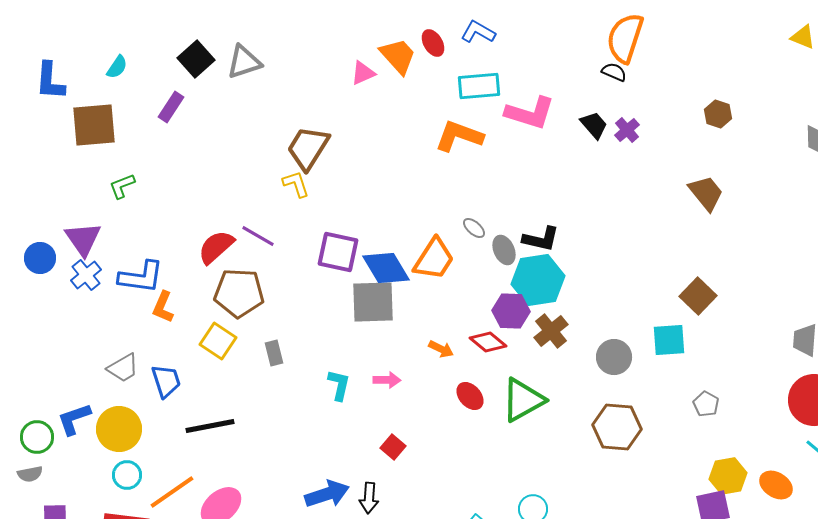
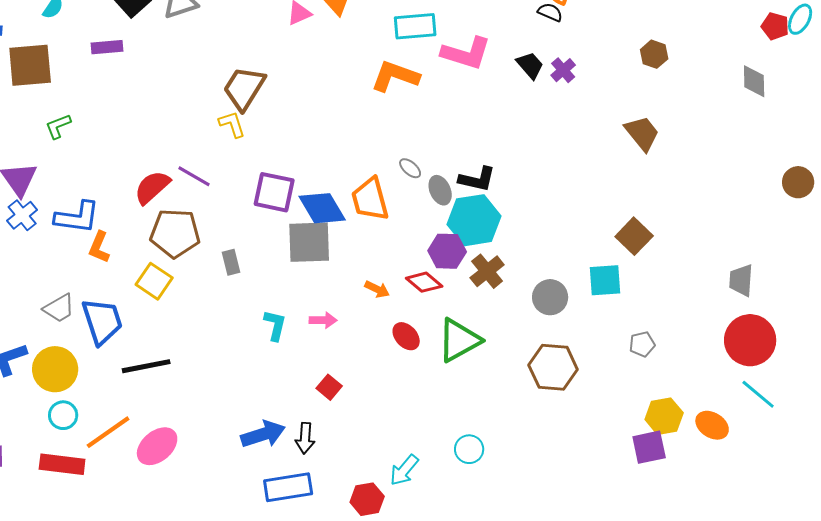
purple rectangle: (171, 107) -> (107, 47), turned 52
orange trapezoid: (434, 259) -> (370, 199), turned 132
gray rectangle: (274, 353) -> (231, 262), moved
blue trapezoid: (166, 381) -> (102, 321), size x1.4
gray pentagon: (706, 404) -> (642, 344), turned 30

